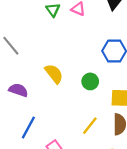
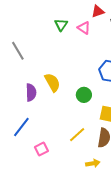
purple semicircle: (18, 90) -> (31, 92), moved, turned 60

